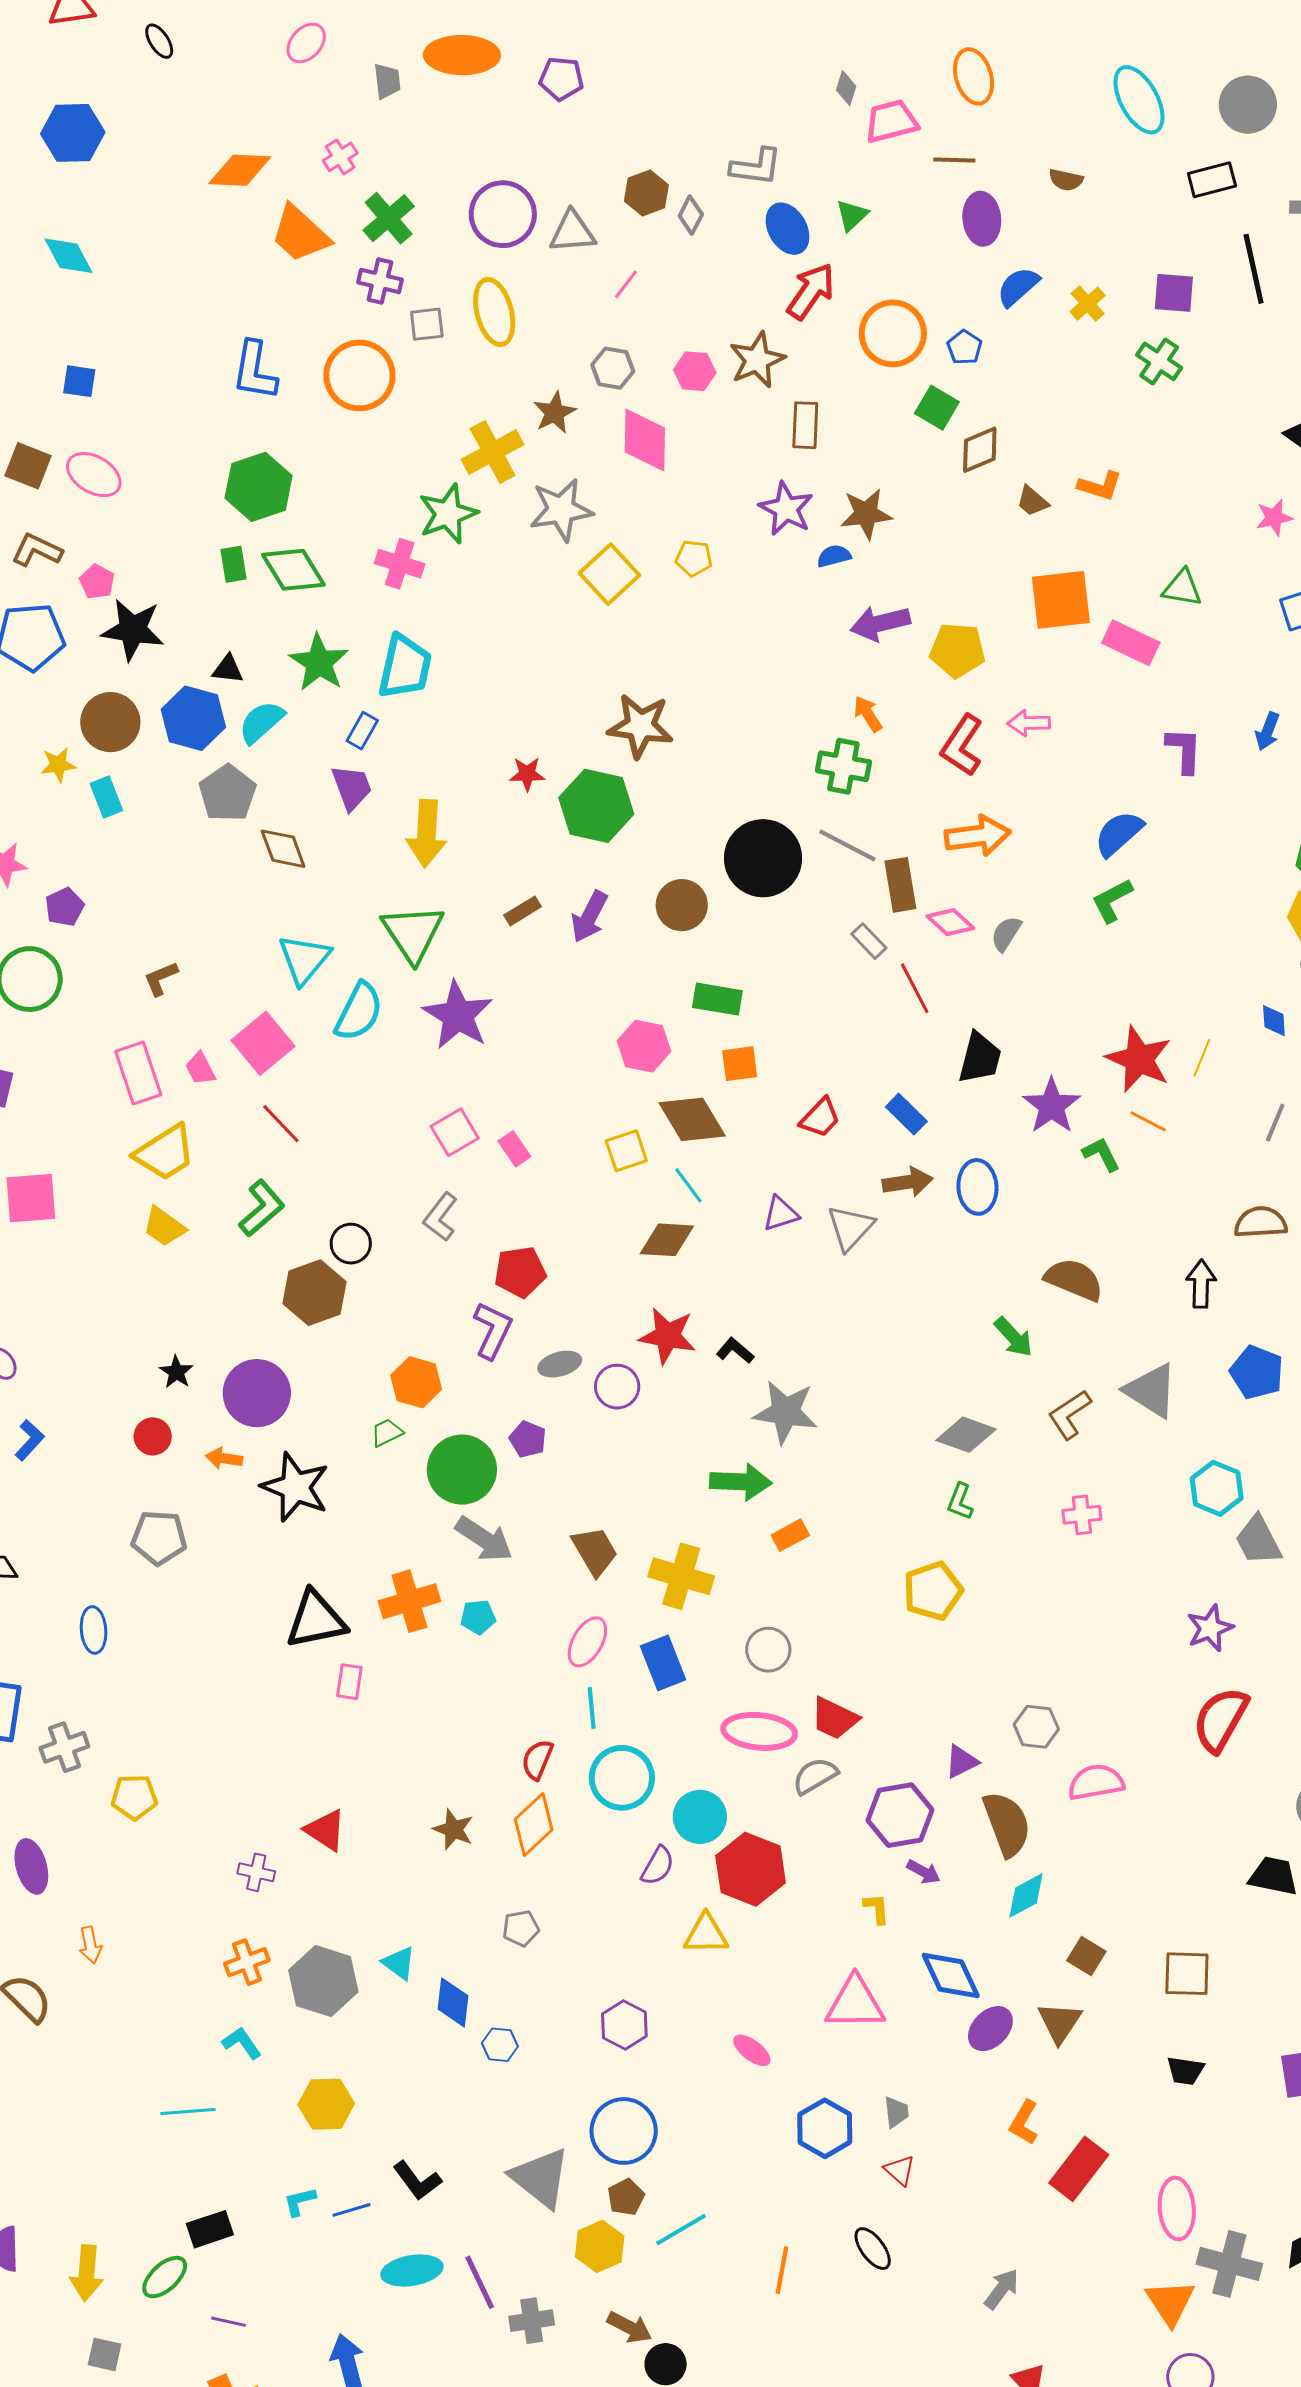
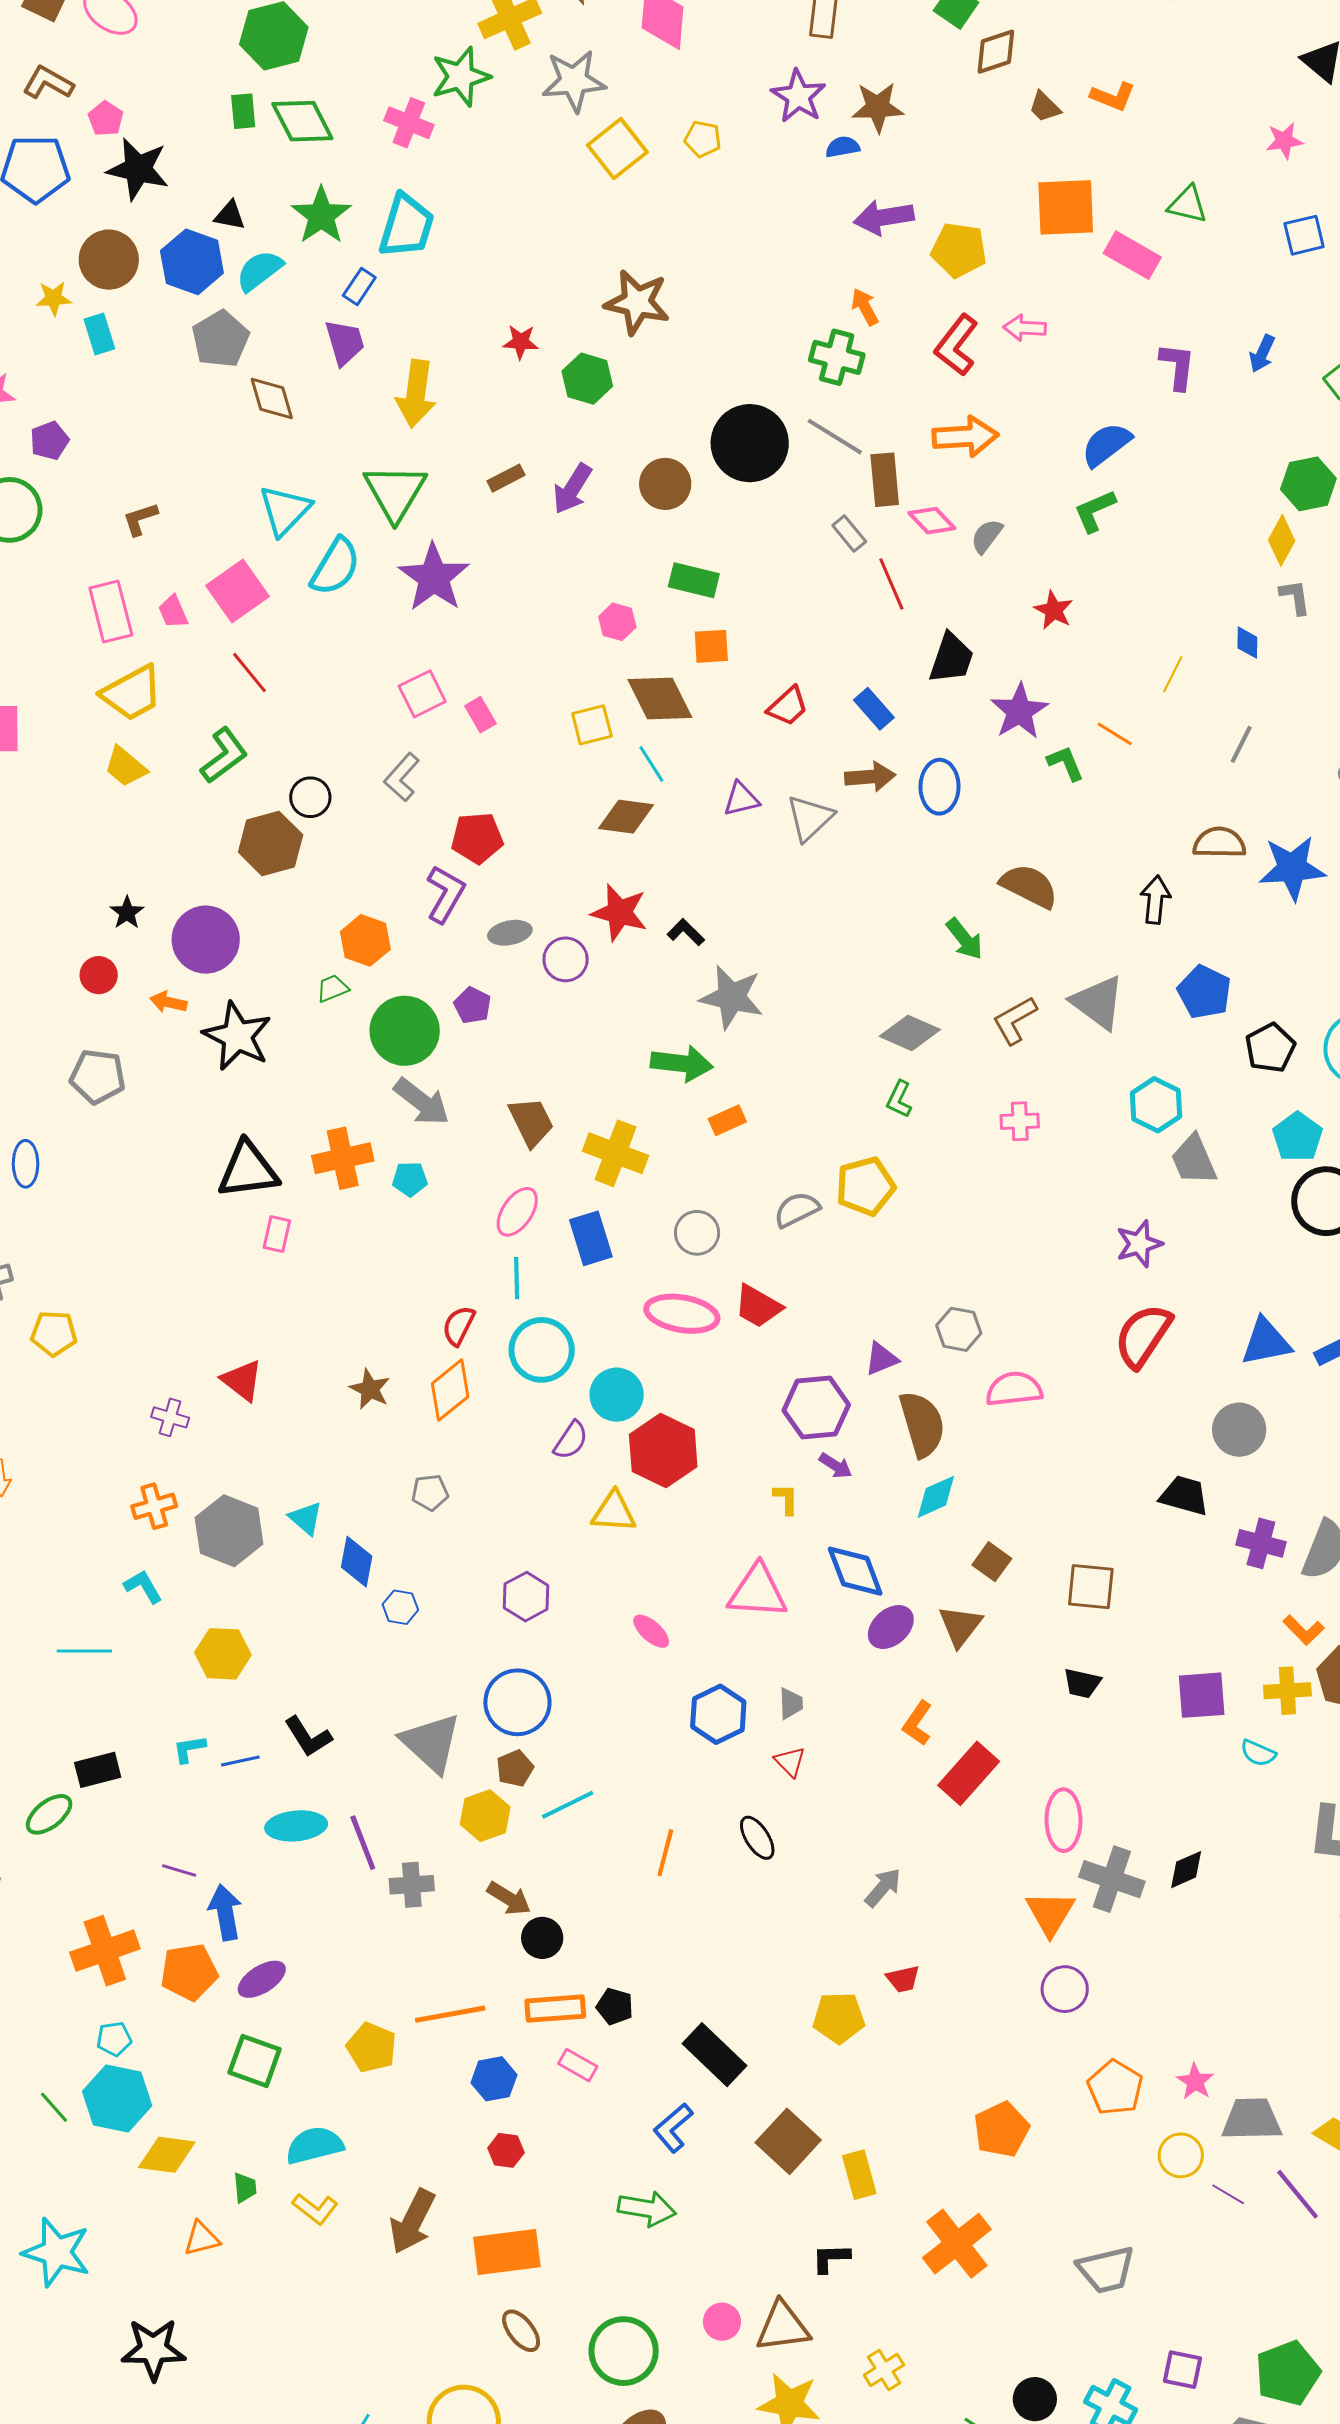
green hexagon: (596, 806) -> (587, 379), size x0.7
pink hexagon: (644, 1046) -> (617, 622), size x0.7
red star: (1139, 1059) -> (1054, 610), moved, size x0.6
gray semicircle: (815, 1776) -> (797, 1210), moved
purple line: (229, 2322) -> (179, 1871), moved

